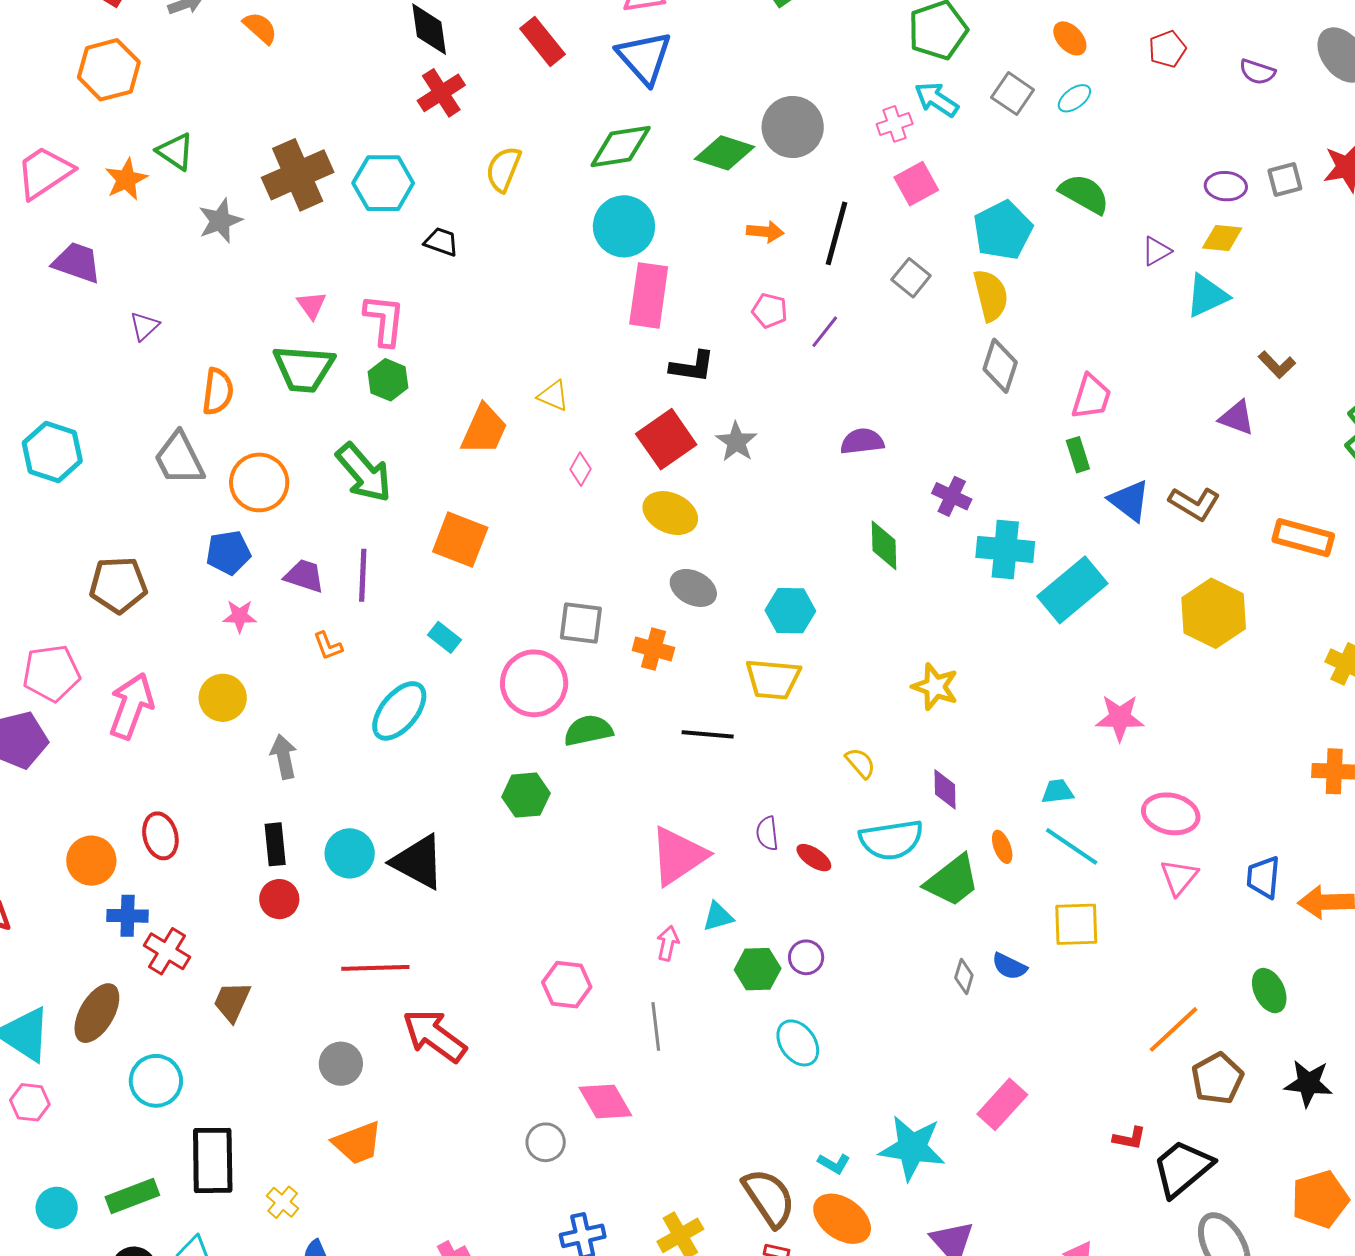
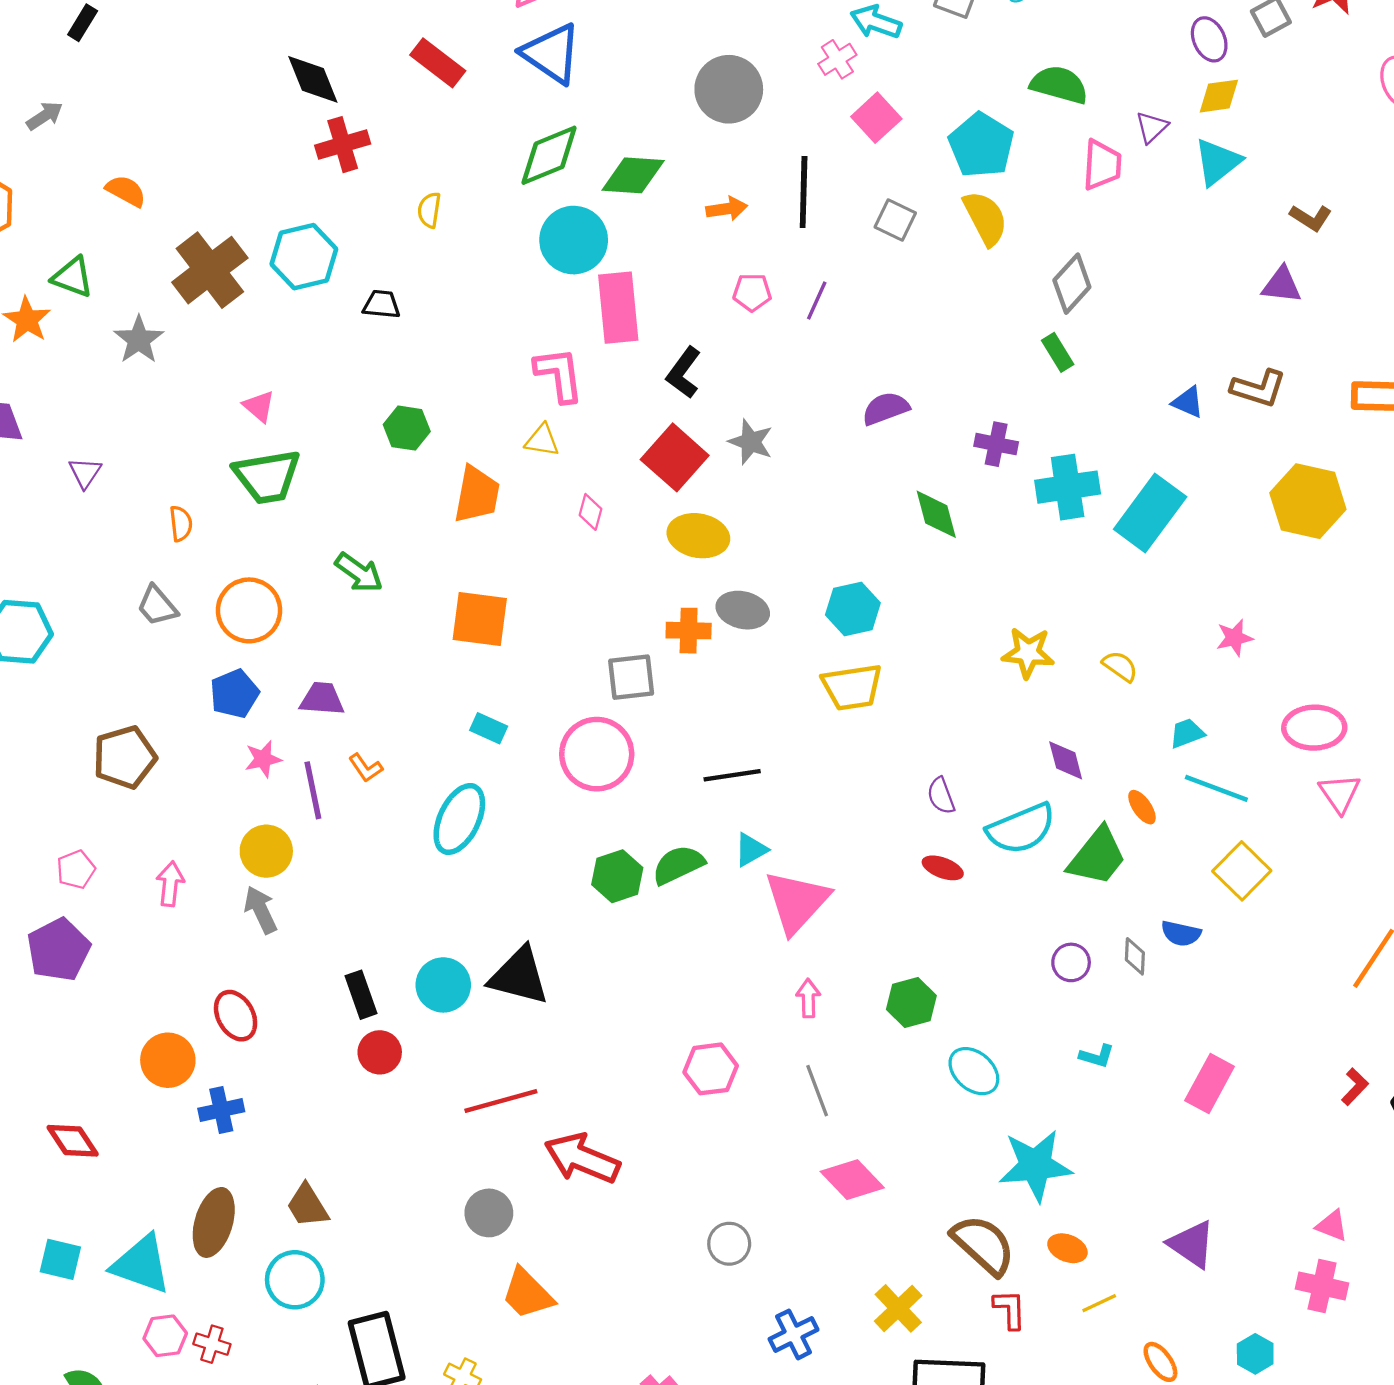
orange semicircle: (260, 28) -> (126, 191), moved
red cross: (441, 93) -> (343, 145), turned 30
green diamond: (724, 153) -> (633, 175), moved
yellow semicircle: (503, 169) -> (429, 210), size x0.7
purple ellipse: (1226, 186) -> (1209, 39), turned 75
pink L-shape: (384, 320) -> (559, 375), moved
gray diamond: (1000, 366) -> (1072, 284), moved, turned 38
black L-shape: (692, 367) -> (684, 373), turned 132
green hexagon: (388, 380) -> (407, 428), moved
orange semicircle: (218, 391) -> (181, 524), size x0.7
pink trapezoid: (1091, 397) -> (1102, 165), moved
green rectangle: (1078, 455) -> (1058, 352), moved
gray trapezoid: (179, 459) -> (157, 606), size x0.7
green arrow: (364, 473) -> (359, 573), size x0.7
blue triangle: (1129, 501) -> (1188, 402), size x0.7
purple line: (363, 575) -> (313, 790), moved
orange cross: (653, 649) -> (689, 631), moved
pink pentagon: (51, 673) -> (76, 869), size x0.6
pink arrow: (131, 706) -> (170, 884), size x0.6
pink star: (1120, 718) -> (1234, 638), size x0.7
green semicircle: (588, 730) -> (678, 865), moved
black line: (708, 734) -> (732, 775), moved
gray arrow: (284, 757) -> (261, 910), moved
yellow semicircle: (860, 763) -> (1120, 666), moved
purple semicircle: (767, 833) -> (941, 796), moved
cyan triangle: (718, 917) -> (751, 850), moved
yellow square: (1076, 924) -> (1242, 871), turned -30
red cross: (167, 951) -> (212, 1344), moved, size x0.7
purple circle: (806, 957) -> (1071, 962), moved
brown trapezoid: (232, 1002) -> (307, 1206), moved, turned -42
pink diamond: (605, 1101) -> (852, 1180), moved
red L-shape: (1129, 1138) -> (1355, 1087), turned -44
orange trapezoid: (357, 1143) -> (527, 1294), turned 80
cyan star: (912, 1148) -> (1035, 1166), moved
cyan L-shape: (834, 1164) -> (1097, 1056), moved
orange ellipse: (842, 1219) -> (1067, 1248), size x0.6

